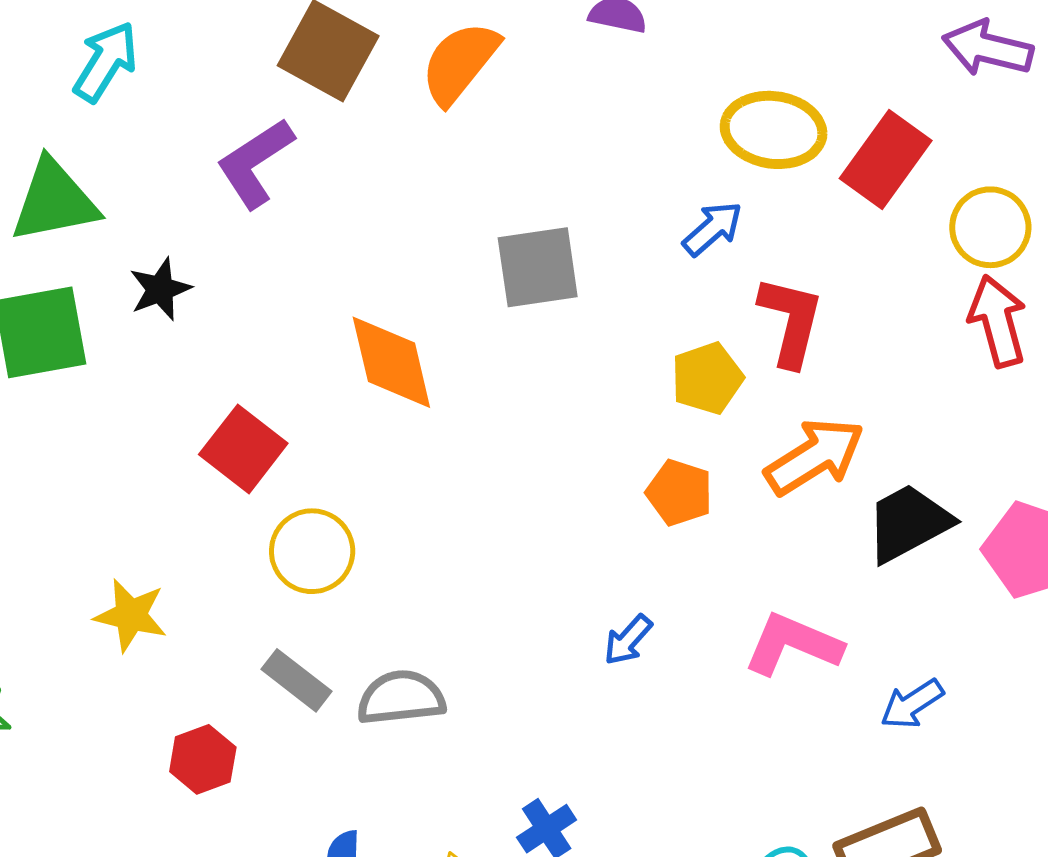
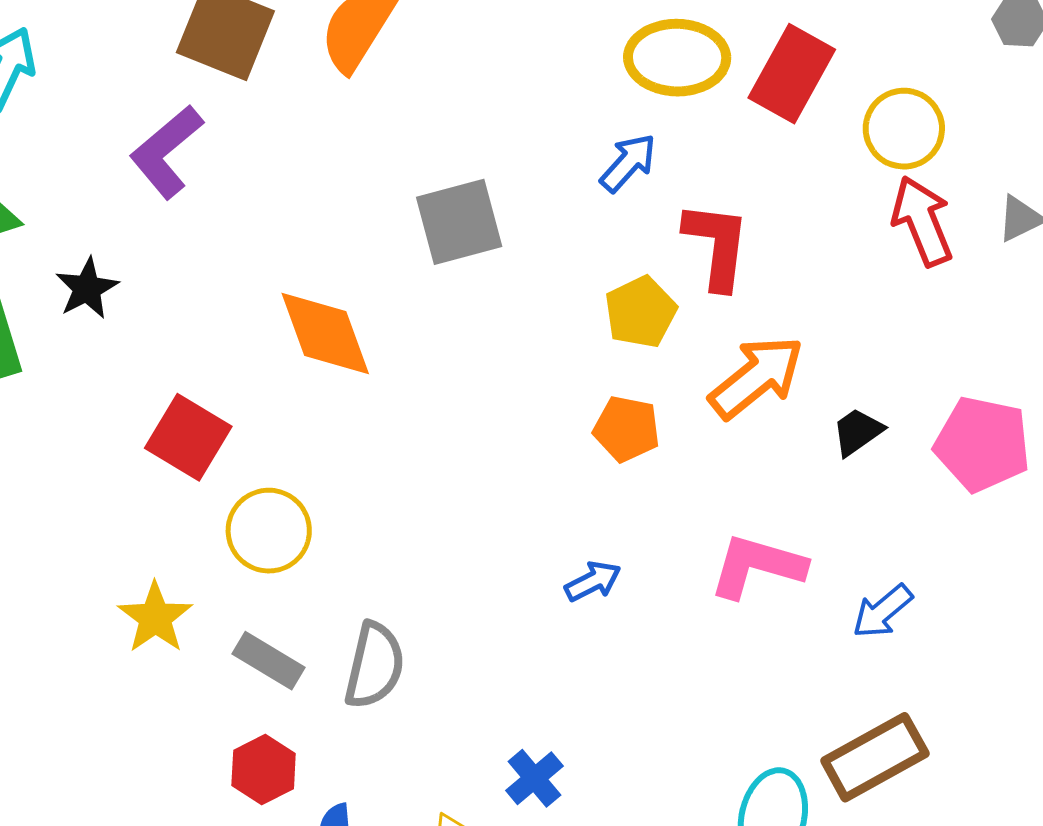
black trapezoid: (908, 523) -> (858, 432), size x0.6
yellow star: (131, 615) -> (155, 618), moved, turned 30
blue arrow: (628, 640) -> (593, 581), turned -152
gray semicircle: (401, 698) -> (374, 665), turned 116
red hexagon: (203, 759) -> (264, 770), moved

